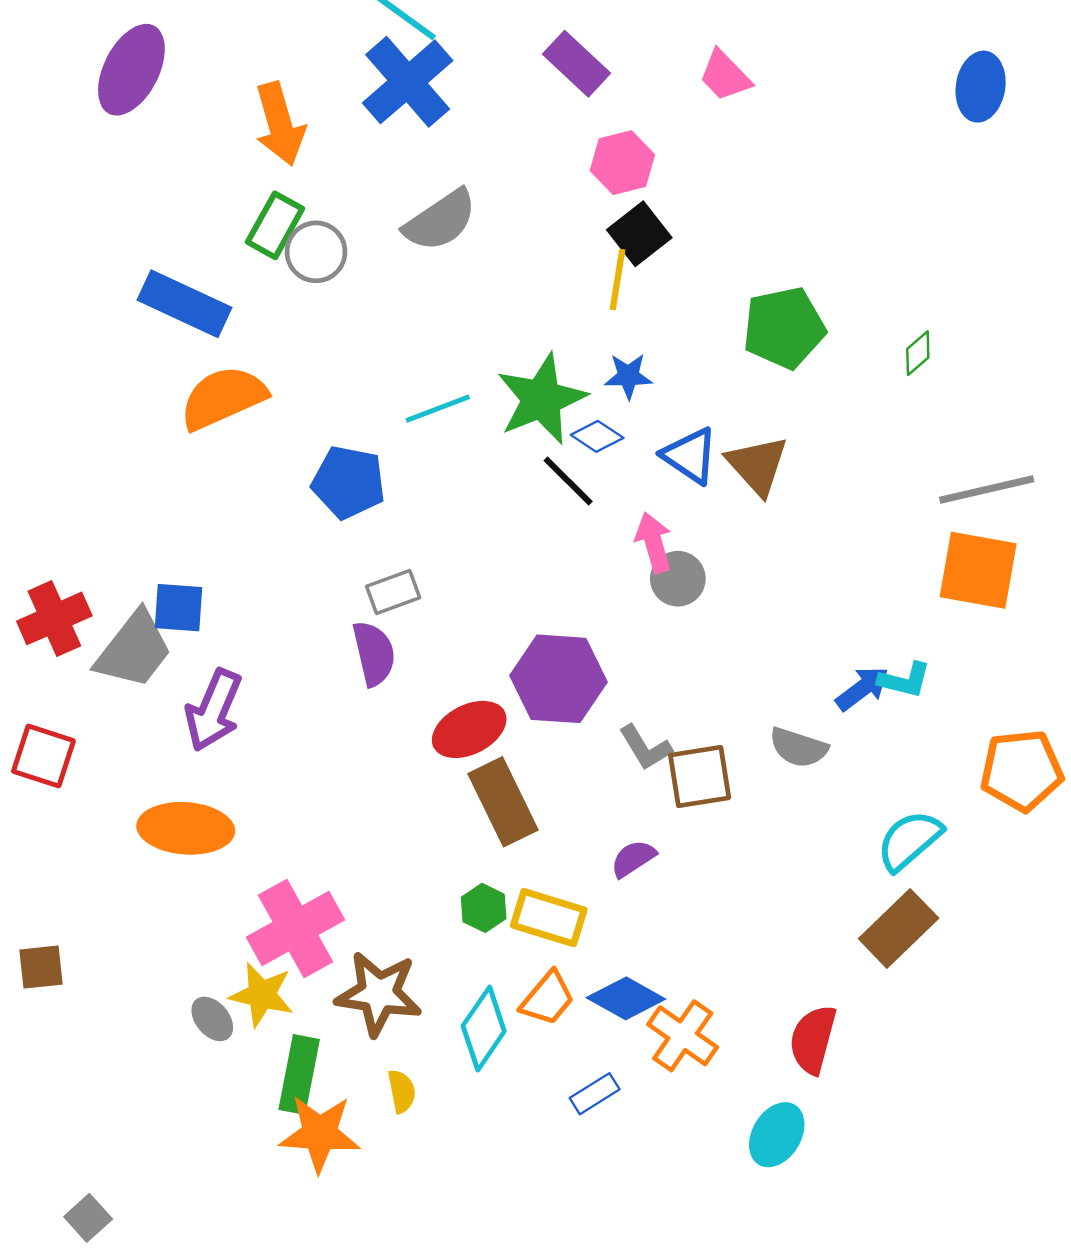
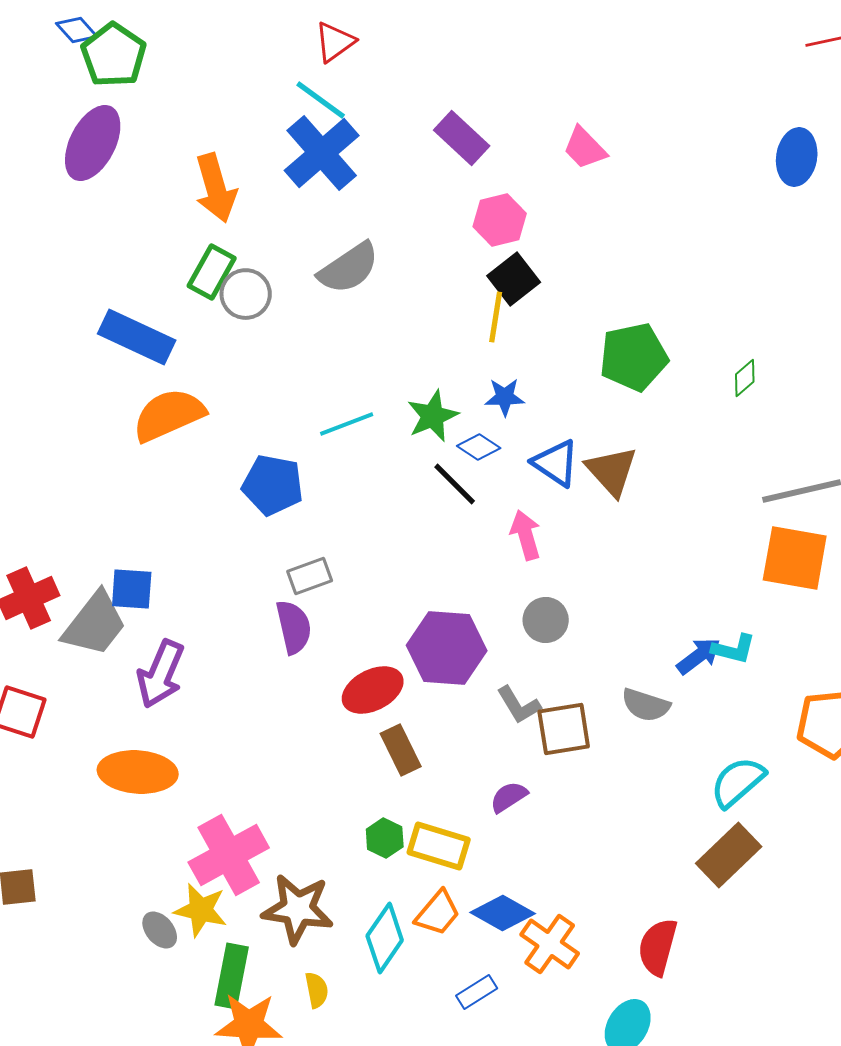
green star: (542, 399) -> (433, 416), size x0.7
gray circle: (678, 579) -> (546, 620), moved
brown rectangle: (503, 802) -> (401, 750), size x0.7

